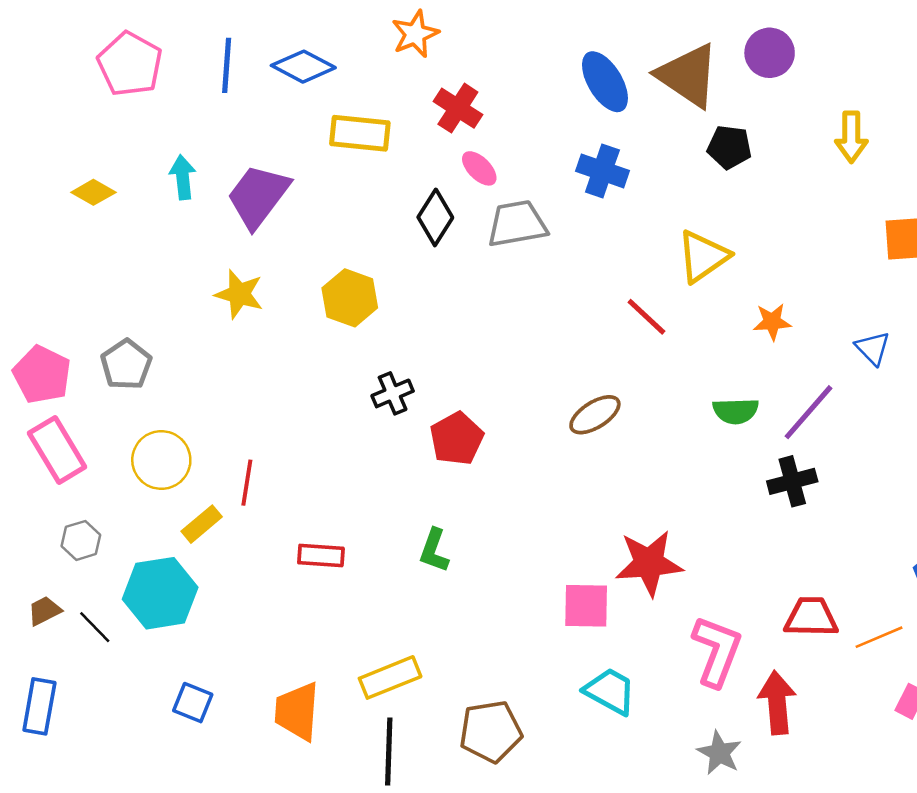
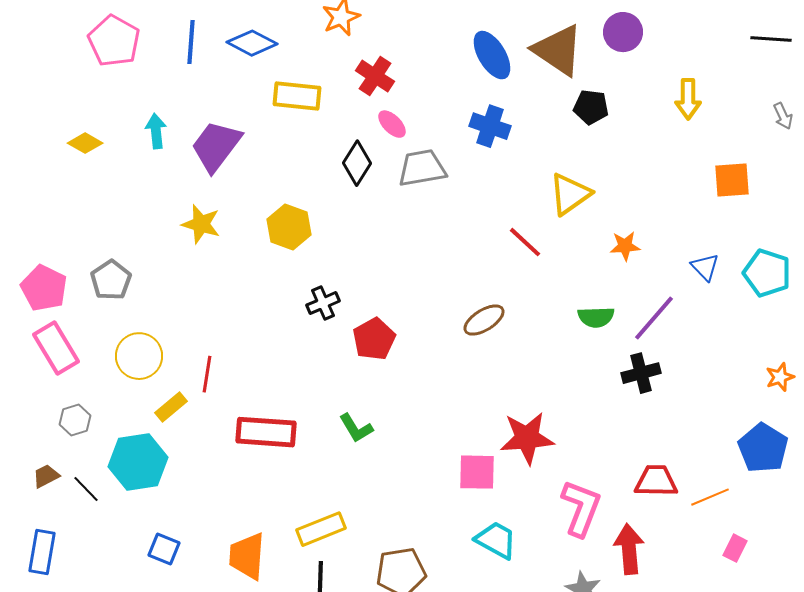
green L-shape: (434, 550) -> (356, 428), turned -51
red rectangle: (321, 556) -> (266, 432), size x1.6

